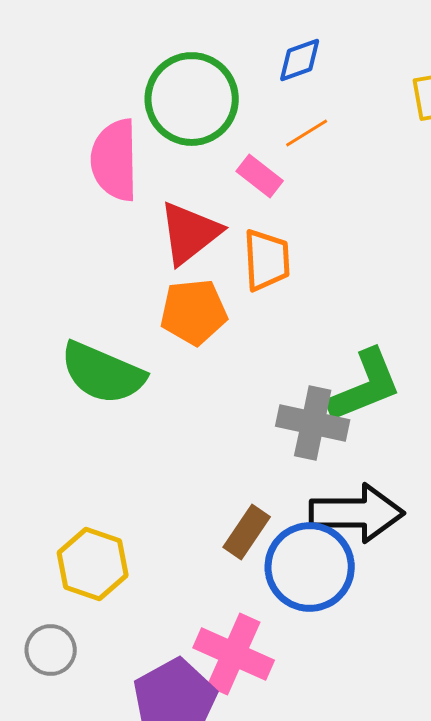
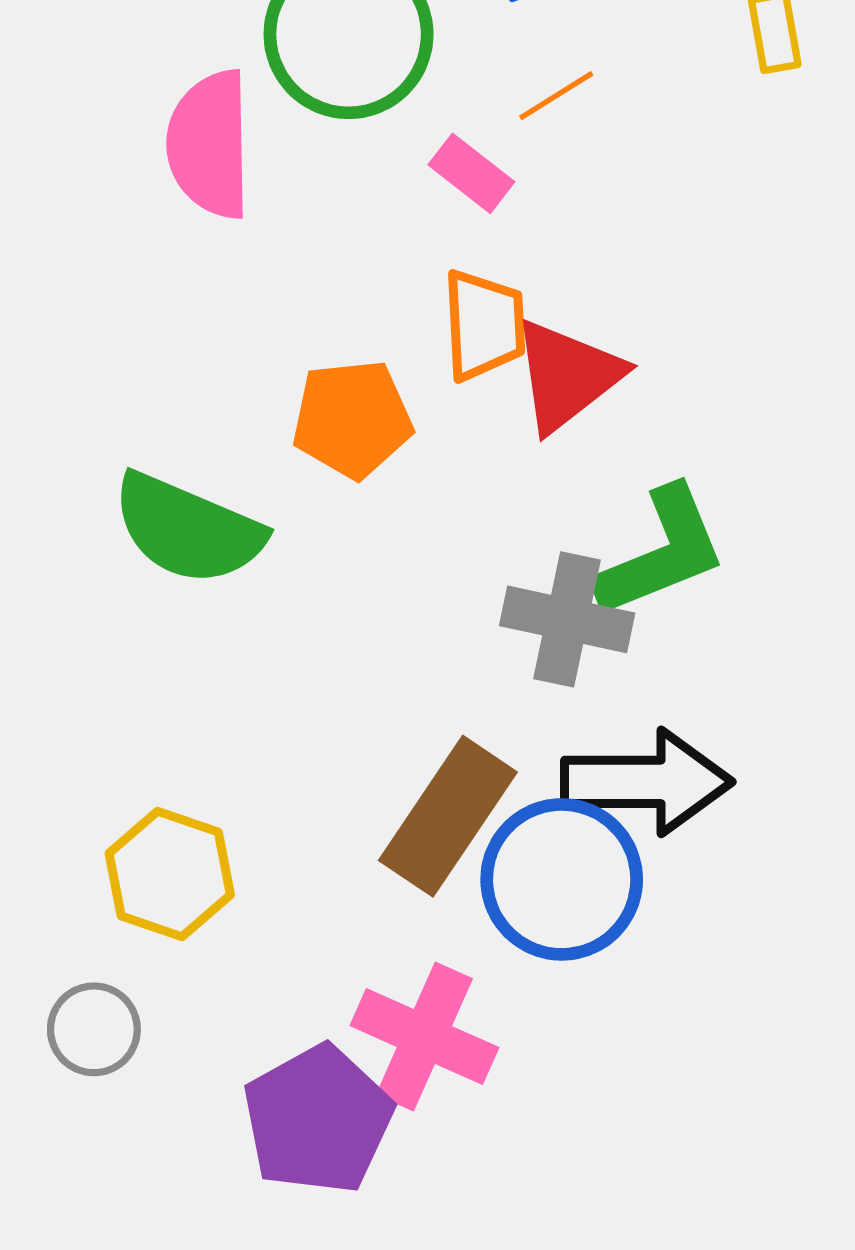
red triangle: (190, 233) -> (567, 376), moved
brown rectangle: (247, 532) -> (448, 816), size x1.6

